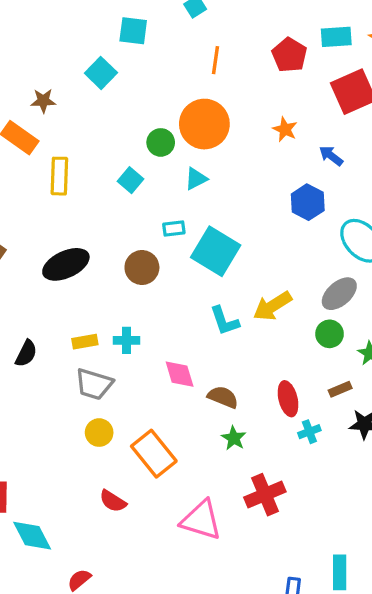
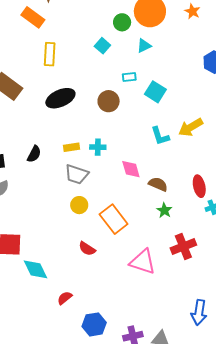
orange star: (285, 129) -> (192, 11), moved
yellow rectangle: (59, 176) -> (50, 54), moved
cyan square: (216, 251) -> (155, 92), size x0.7

